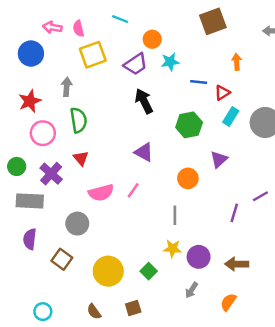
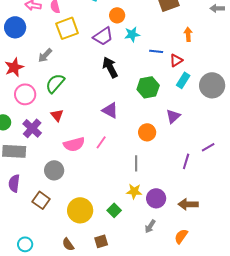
gray arrow: (67, 87) -> (45, 55), turned -140
green semicircle: (78, 120) -> (55, 83), turned -130

